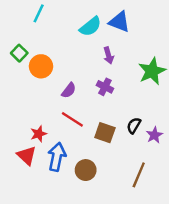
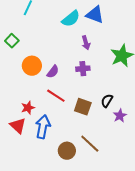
orange circle: (41, 66) -> (32, 66), moved
purple cross: (105, 87) -> (83, 69), turned -32
purple star: (154, 135) -> (120, 116), moved
brown circle: (86, 170) -> (67, 151), moved
brown line: (139, 175) -> (90, 144), moved, turned -70

